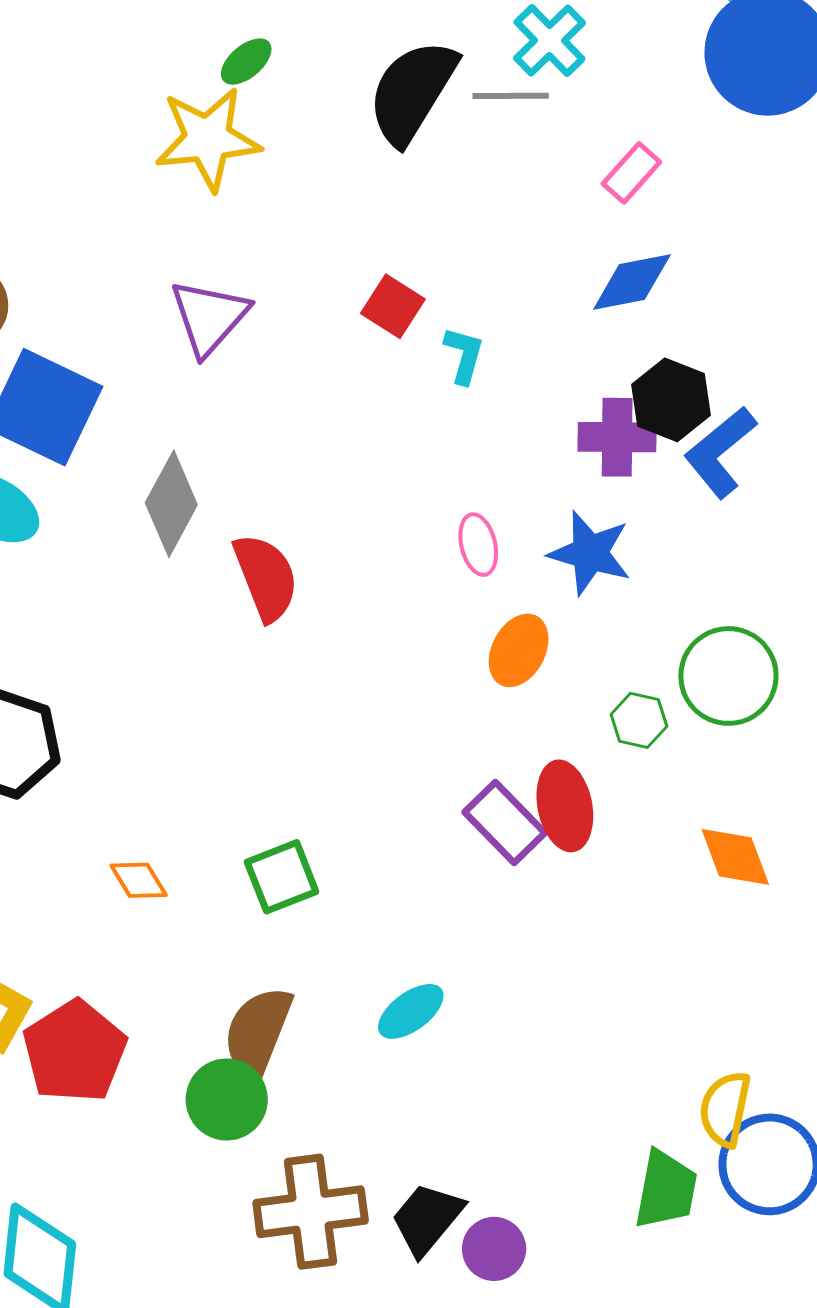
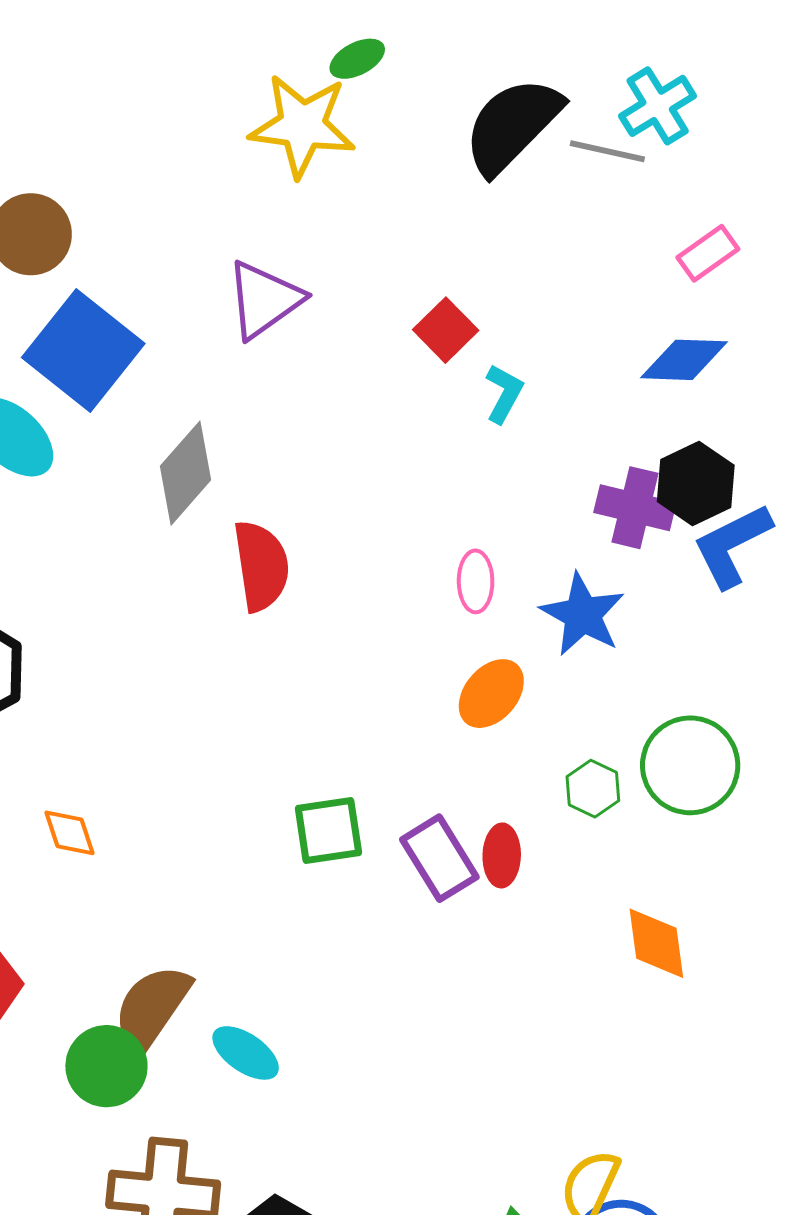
red ellipse: (565, 806) -> (502, 855), size x0.7
green square: (282, 877) -> (328, 831), moved
cyan ellipse: (411, 1011) -> (246, 1053), moved, turned 58

